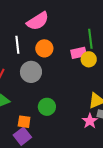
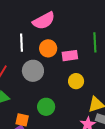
pink rectangle: (79, 53) -> (70, 56), moved
yellow circle: (89, 59) -> (76, 81), moved

